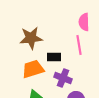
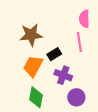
black rectangle: (54, 57) -> (54, 54), turned -32
orange trapezoid: (33, 69) -> (33, 66), turned -45

